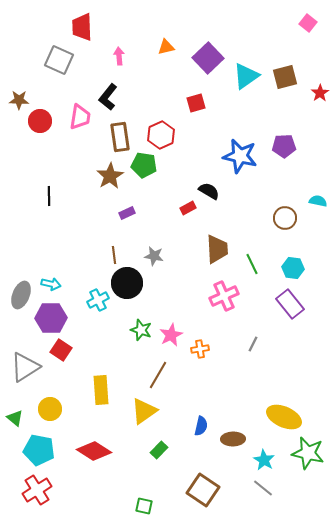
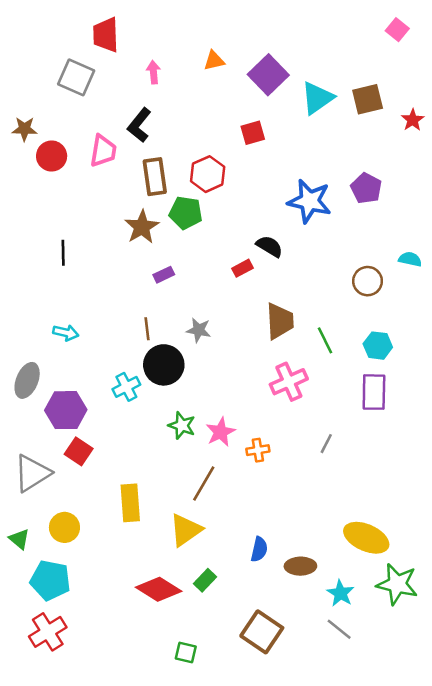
purple pentagon: (284, 146) -> (366, 188), turned 30
cyan arrow: (51, 284) -> (66, 333), moved
purple rectangle: (290, 304) -> (374, 392), turned 40
red diamond: (94, 451) -> (159, 589), moved

